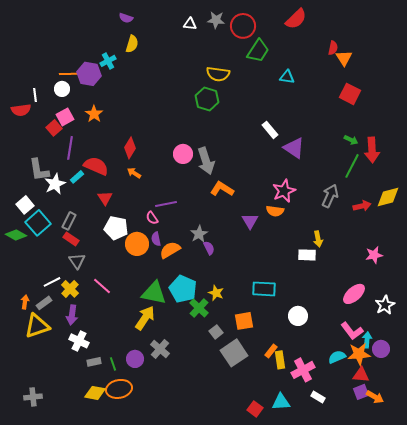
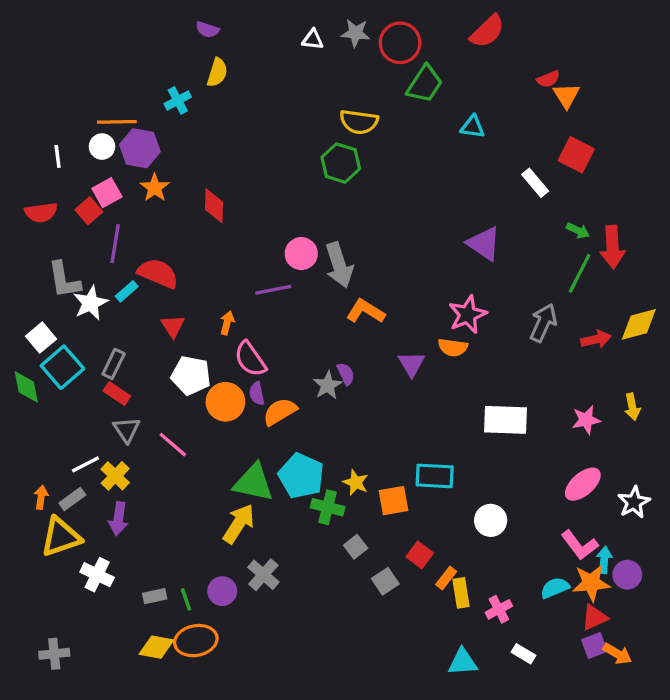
red semicircle: (333, 48) -> (548, 79), turned 56
purple hexagon: (89, 74) -> (140, 148), moved
red semicircle: (21, 110) -> (41, 212), moved
white rectangle: (270, 130) -> (535, 183), moved
red diamond: (130, 148) -> (214, 206), moved, turned -30
orange arrow: (134, 173) -> (227, 323), moved, turned 72
purple line: (166, 204) -> (273, 290), moved
pink semicircle: (152, 218) -> (250, 359), size x1.6
green diamond: (16, 235) -> (26, 387), turned 50
yellow arrow: (318, 239) -> (632, 407), moved
purple semicircle: (209, 248) -> (346, 374), moved
white rectangle: (307, 255) -> (505, 420), size x1.5
pink star: (374, 255) -> (586, 420), moved
pink line: (102, 286) -> (173, 445), moved
green cross: (199, 308) -> (328, 507), turned -30
orange square: (244, 321) -> (393, 501), moved
white cross: (79, 341) -> (97, 575), moved
gray square: (234, 353) -> (385, 581), size x0.6
pink cross: (303, 370) -> (499, 609), size x0.7
red triangle: (361, 375) -> (594, 618), turned -30
red square: (255, 409) -> (420, 555), moved

